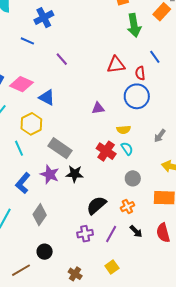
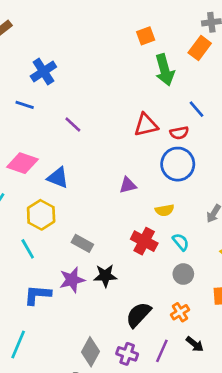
red semicircle: (140, 73) -> (179, 133), turned -88
gray rectangle: (60, 148) -> (82, 243), size x0.7
cyan semicircle: (127, 149) -> (181, 242), moved
purple star: (50, 174) -> (72, 280), turned -30
blue L-shape: (23, 183) -> (37, 295), turned 60
gray diamond: (40, 215) -> (90, 352), moved
purple cross: (85, 234) -> (127, 354), turned 35

